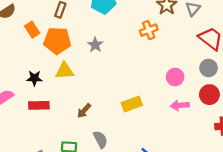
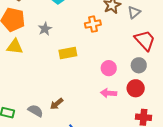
yellow rectangle: (132, 104) -> (68, 53), moved
brown arrow: (84, 111) -> (57, 104), moved
gray semicircle: (100, 139) -> (36, 111), turned -42

